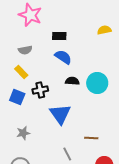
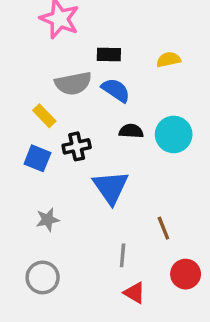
yellow semicircle: (104, 30) -> (169, 60), moved
gray semicircle: (25, 50) -> (73, 83), moved, size x1.5
brown line: (91, 138) -> (163, 228), turned 64
gray line: (67, 154) -> (123, 255), turned 32

